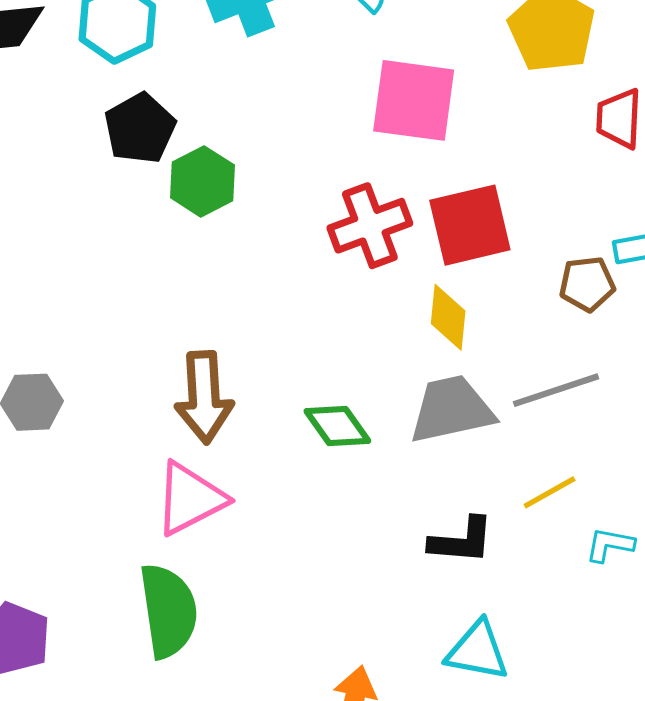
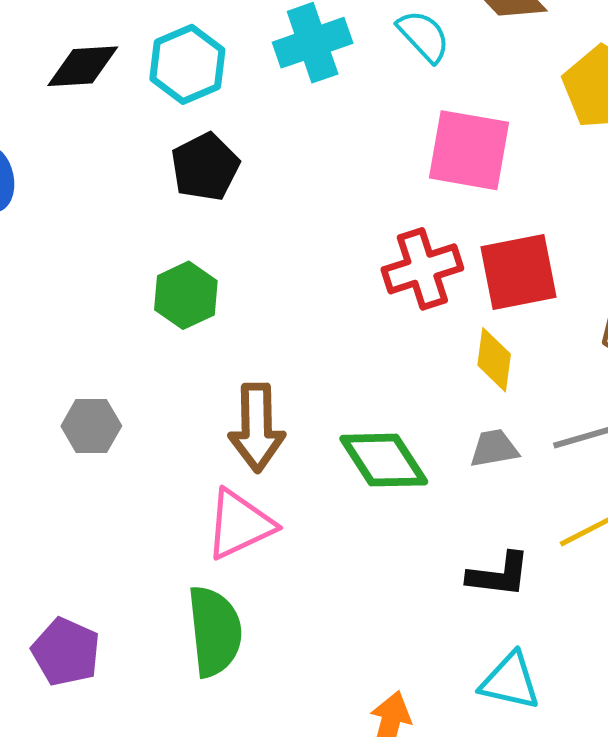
green hexagon: (202, 181) -> (186, 295), moved
gray trapezoid: (452, 409) -> (494, 448), size x0.6
green diamond: (337, 426) -> (384, 460), size x1.4

